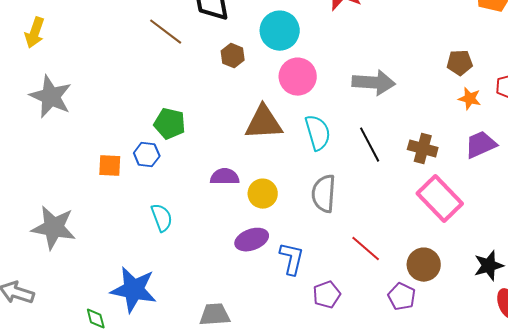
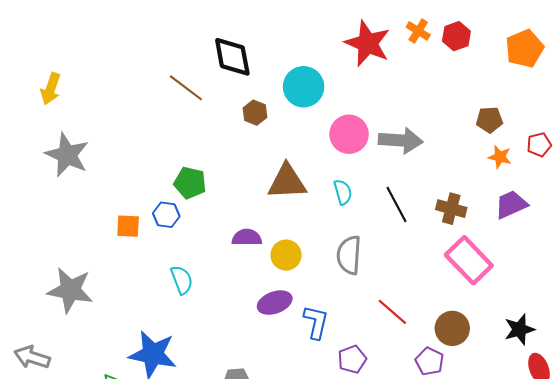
pink circle: (298, 77) -> (349, 134), moved
cyan semicircle: (318, 133) -> (343, 192), size x0.7

